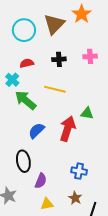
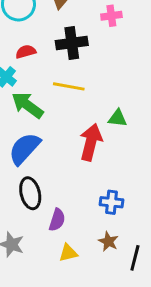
pink cross: (90, 56) -> (111, 16), moved
black cross: (59, 59) -> (72, 43), size x1.5
blue semicircle: (36, 131) -> (24, 149), moved, size x1.4

